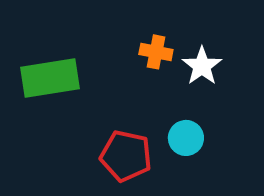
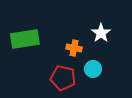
orange cross: (156, 52) -> (74, 48), moved

